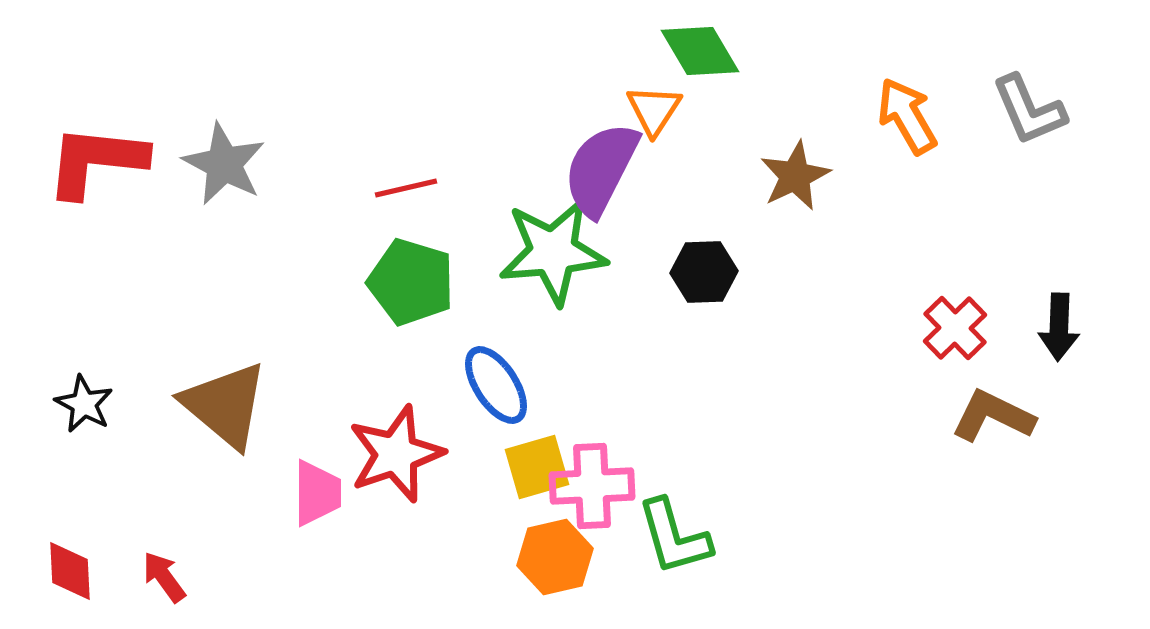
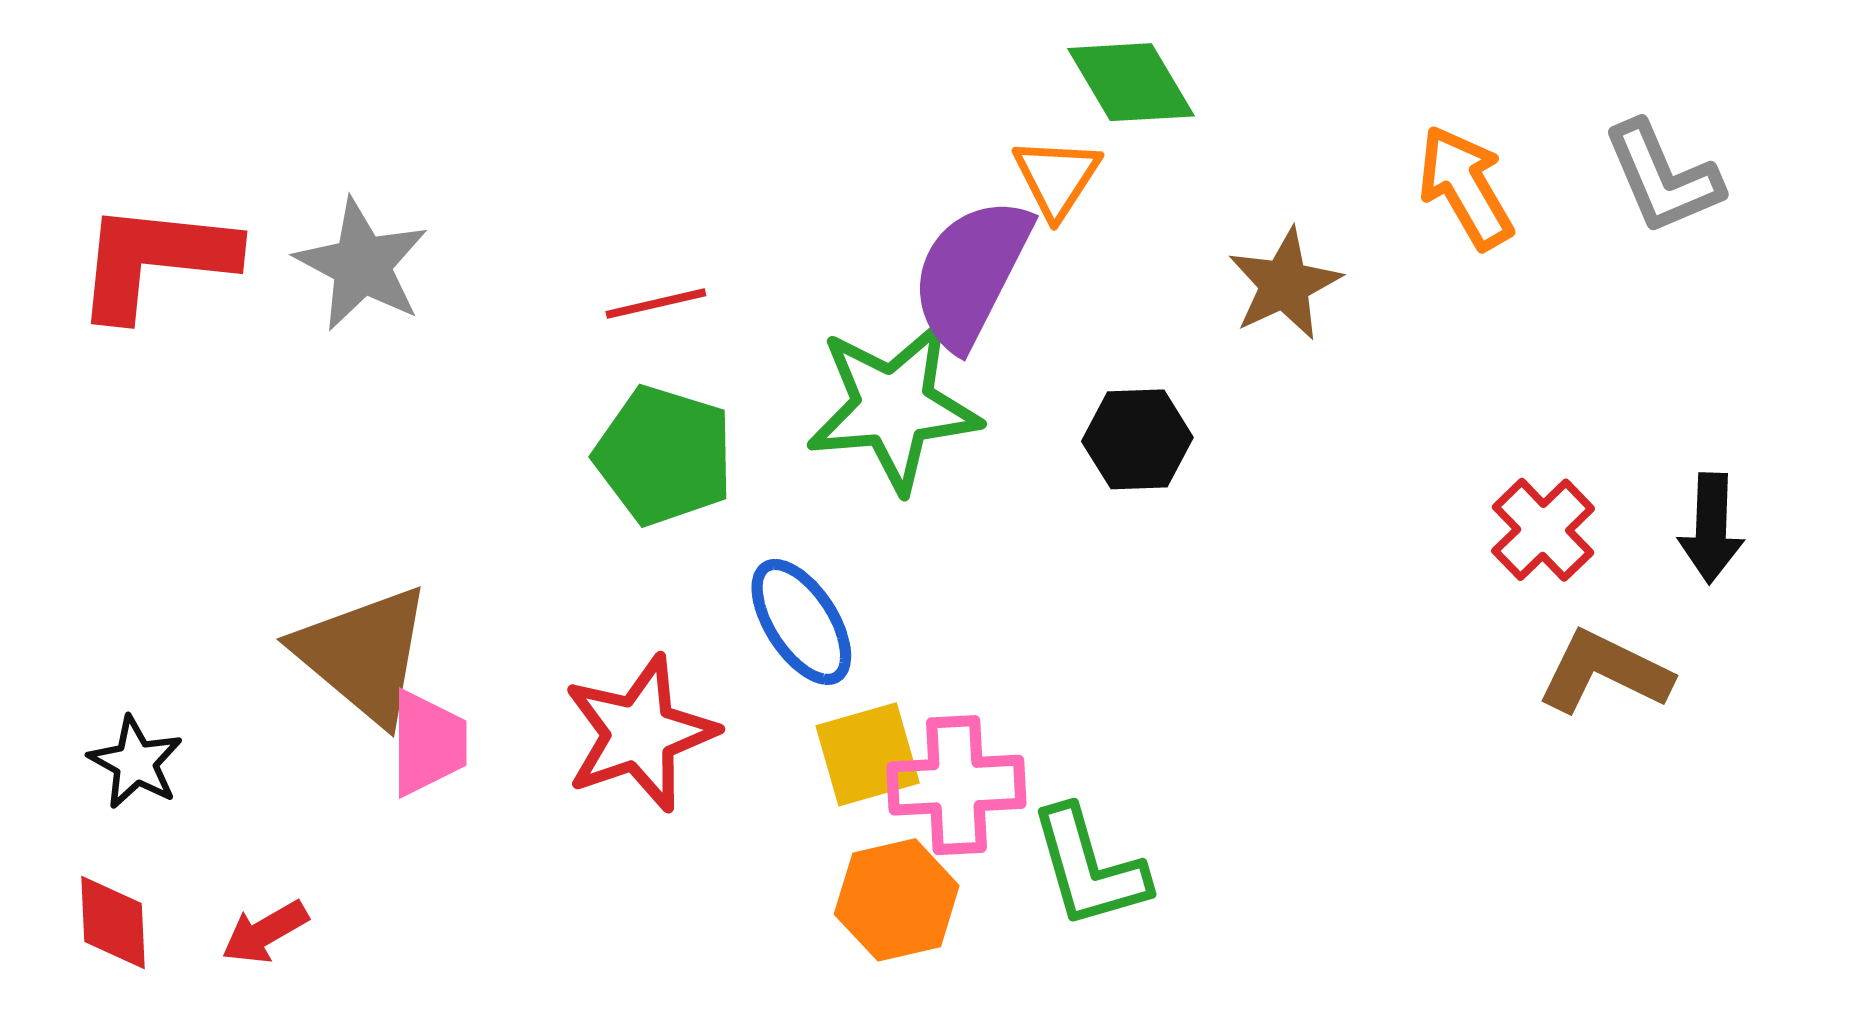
black star: (84, 404) -> (136, 763), moved
pink trapezoid: (317, 493) -> (428, 743), moved
red arrow: (164, 577) -> (265, 932), turned -84

